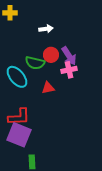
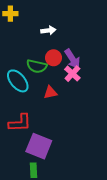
pink cross: (69, 70) -> (72, 74), turned -35
purple square: (19, 135) -> (39, 146), moved

